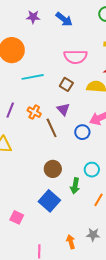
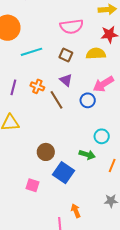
brown circle: (53, 169) -> (46, 152), moved
green arrow: (75, 186) -> (87, 155), turned -77
pink square: (17, 217) -> (32, 185), moved
orange arrow: (71, 242) -> (76, 211), moved

